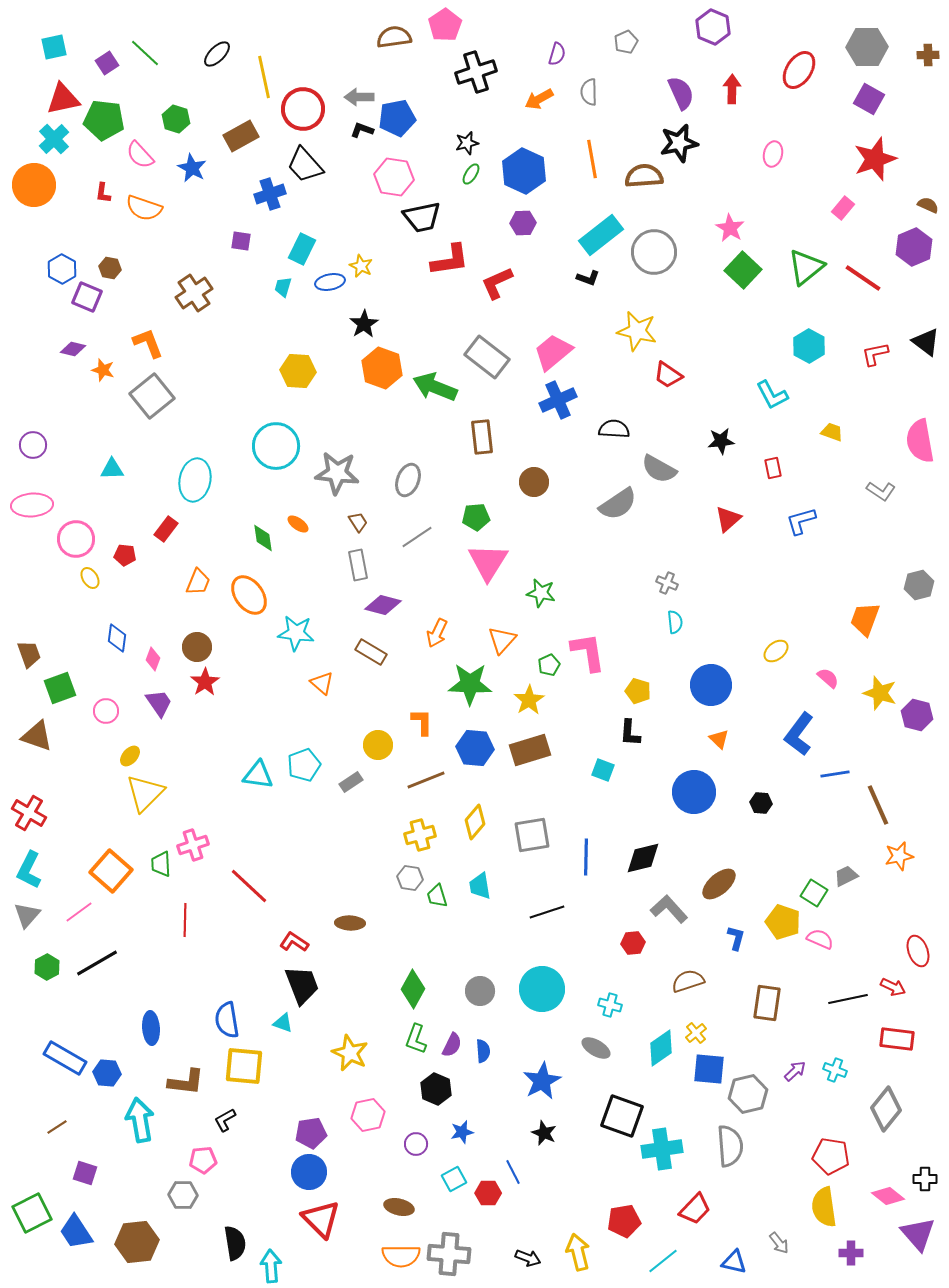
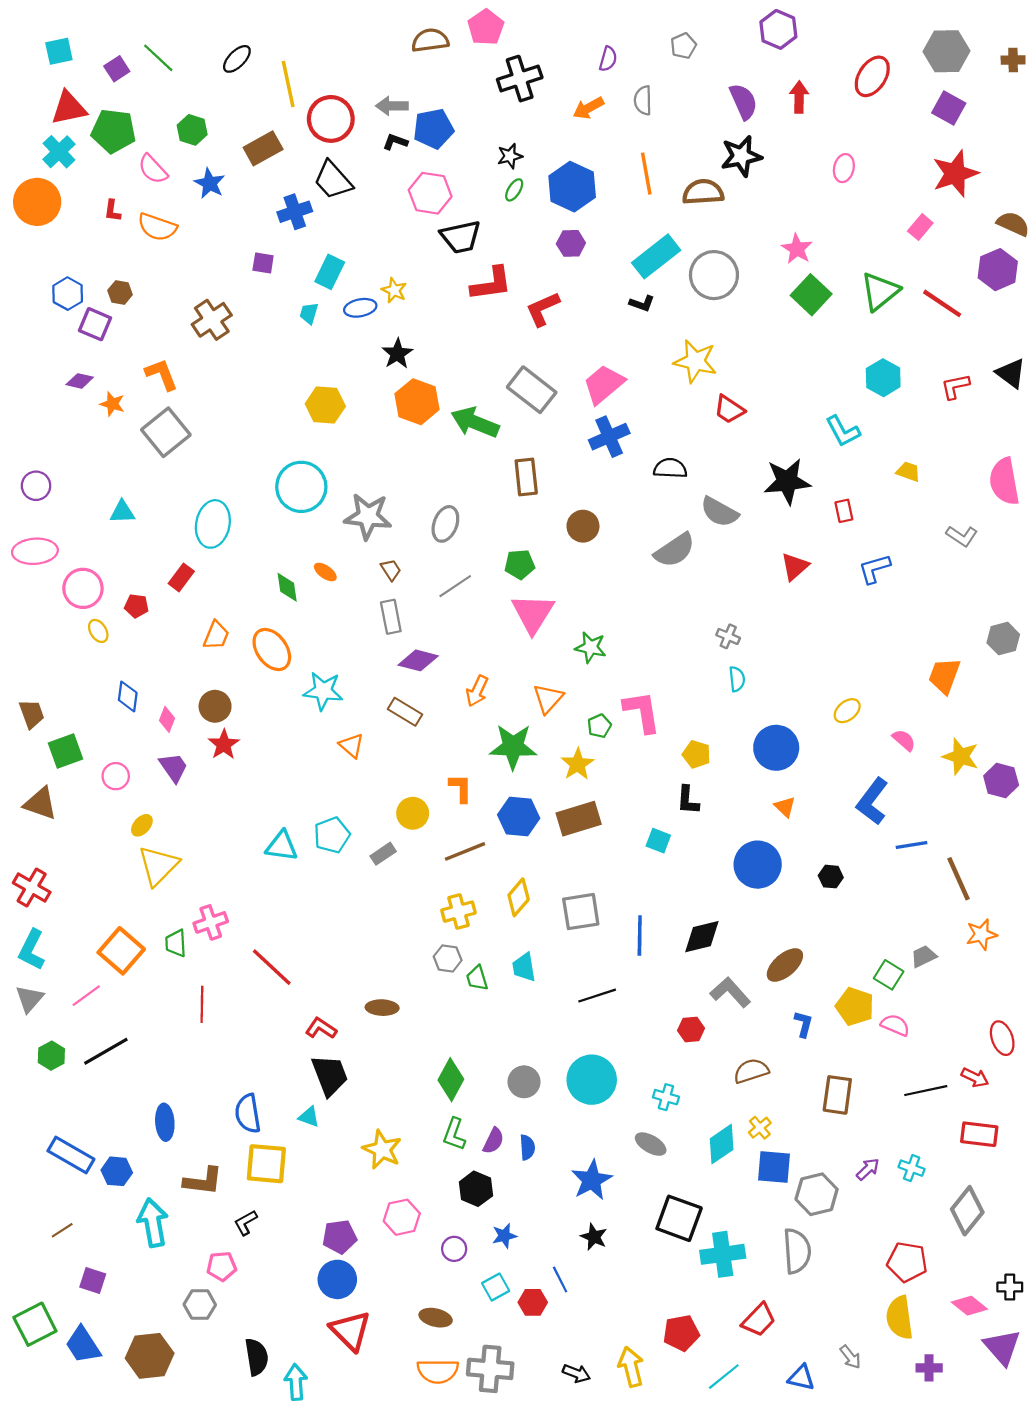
brown semicircle: (928, 205) -> (1013, 224), size x1.4
black star: (721, 441) -> (787, 481), size x1.6

